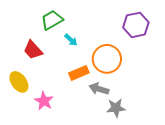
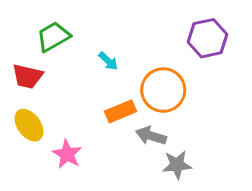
green trapezoid: (52, 20) -> (53, 37), moved
red trapezoid: (33, 50) -> (27, 76), moved, turned -35

